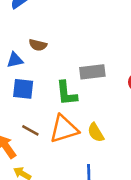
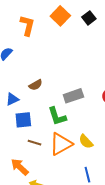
brown semicircle: (38, 45) -> (36, 85), moved, turned -32
brown line: (30, 130) -> (34, 143), moved

